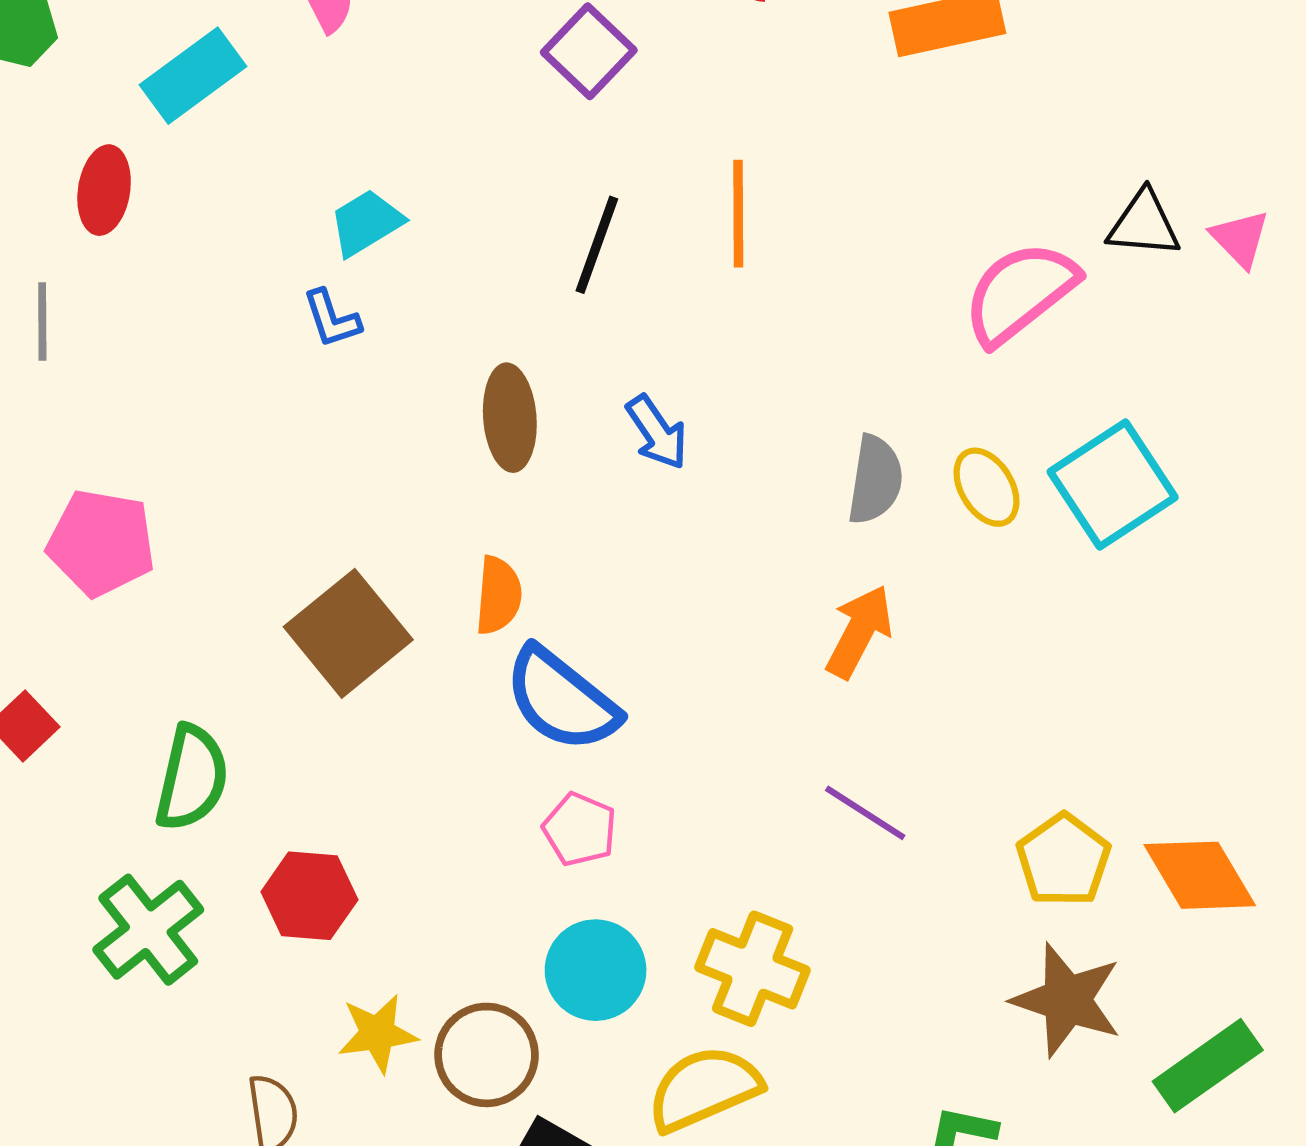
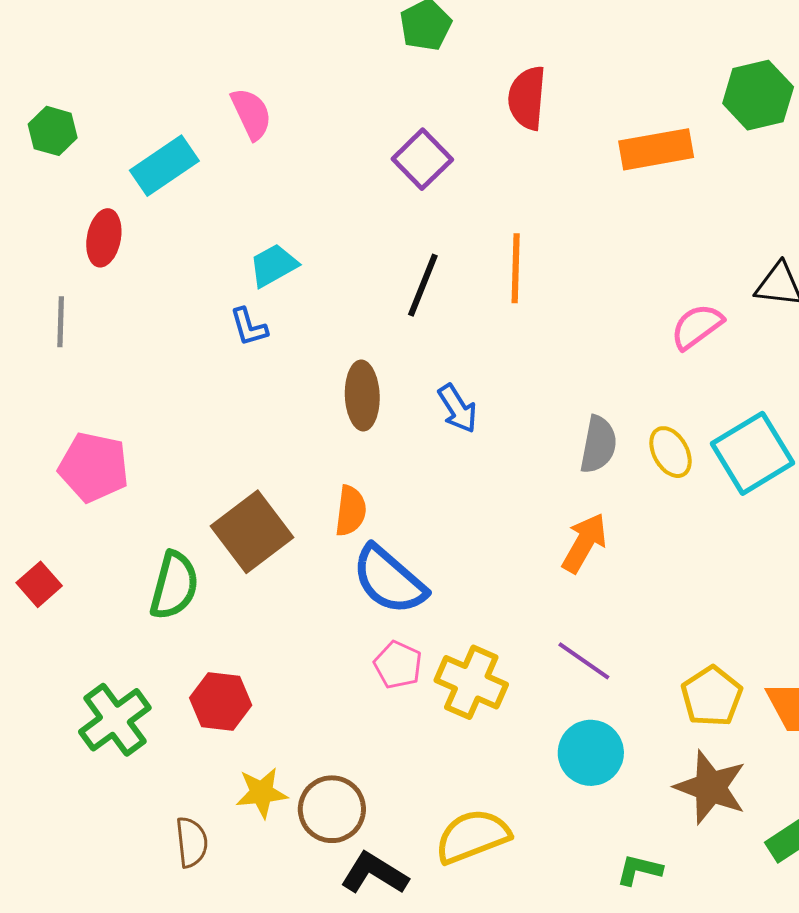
pink semicircle: (1020, 293) -> (697, 326), size x0.7
green semicircle: (192, 778) -> (174, 585), moved
yellow cross: (753, 969) -> (471, 682), moved
cyan circle: (596, 970) -> (591, 753), moved

